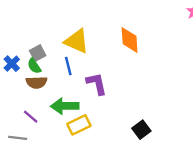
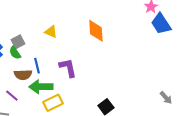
yellow triangle: (77, 41) -> (51, 32), size x0.6
blue line: (68, 66) -> (37, 66), moved
brown semicircle: (37, 82) -> (23, 75), moved

